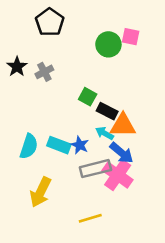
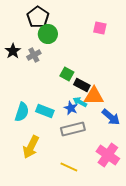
green circle: (108, 44) -> (48, 34), moved
blue star: (80, 145) -> (71, 108), moved
blue arrow: (122, 153) -> (111, 117), moved
pink cross: (118, 175) -> (108, 155), moved
yellow line: (90, 218) -> (69, 167), turned 42

